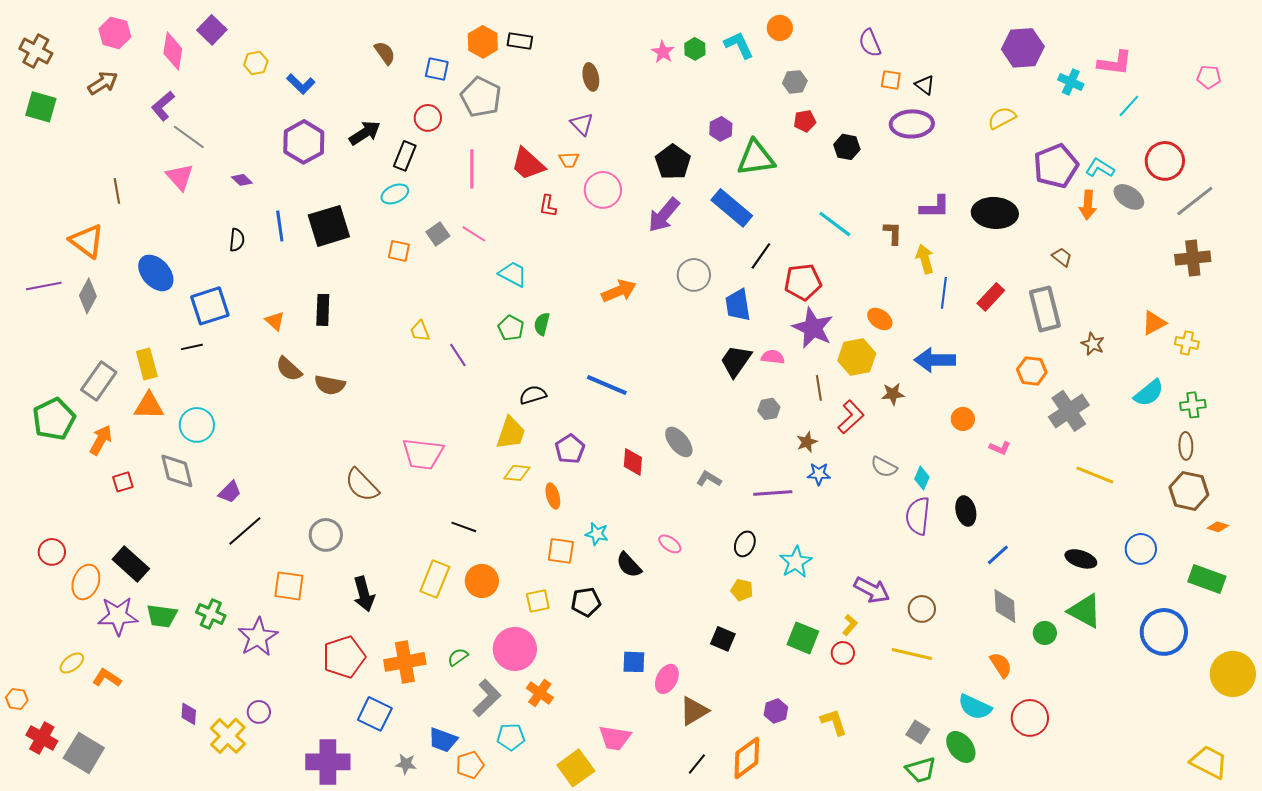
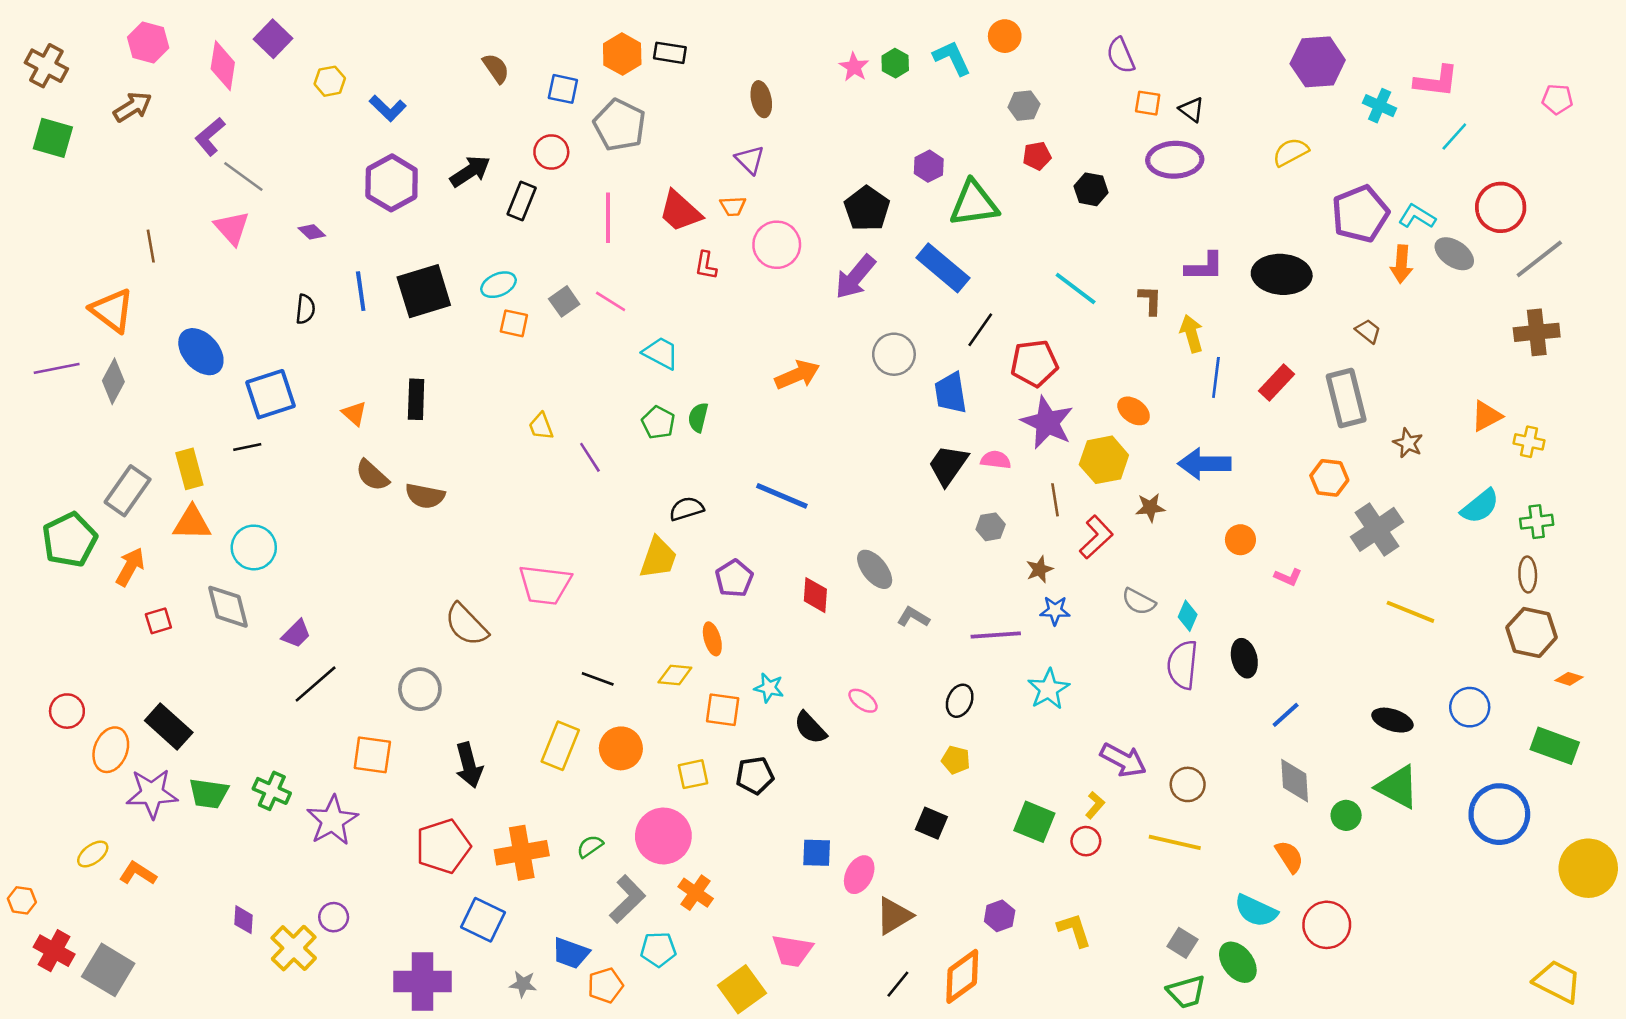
cyan ellipse: (395, 194) -> (498, 285), moved
yellow diamond: (517, 473) -> (675, 675), moved
cyan star: (796, 562) -> (1049, 689), moved

